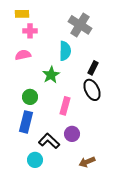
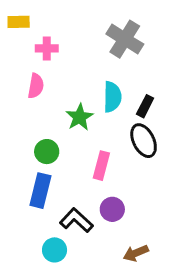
yellow rectangle: (22, 14) -> (19, 22), moved
cyan semicircle: (65, 51) -> (112, 97), moved
pink semicircle: (23, 55) -> (36, 86), turned 112

